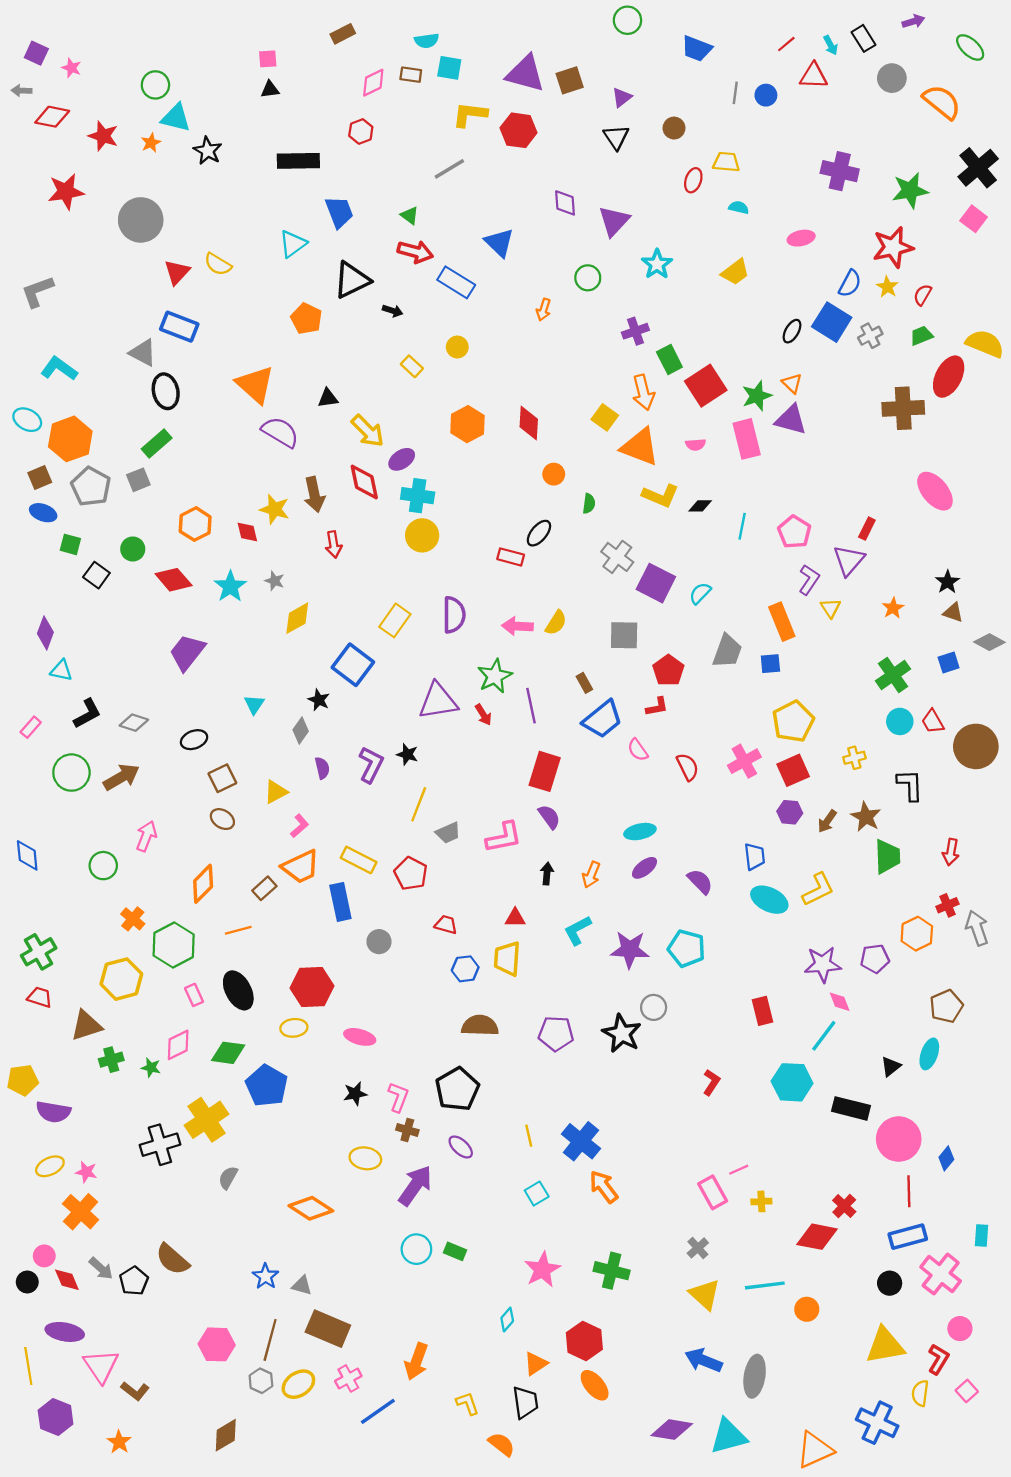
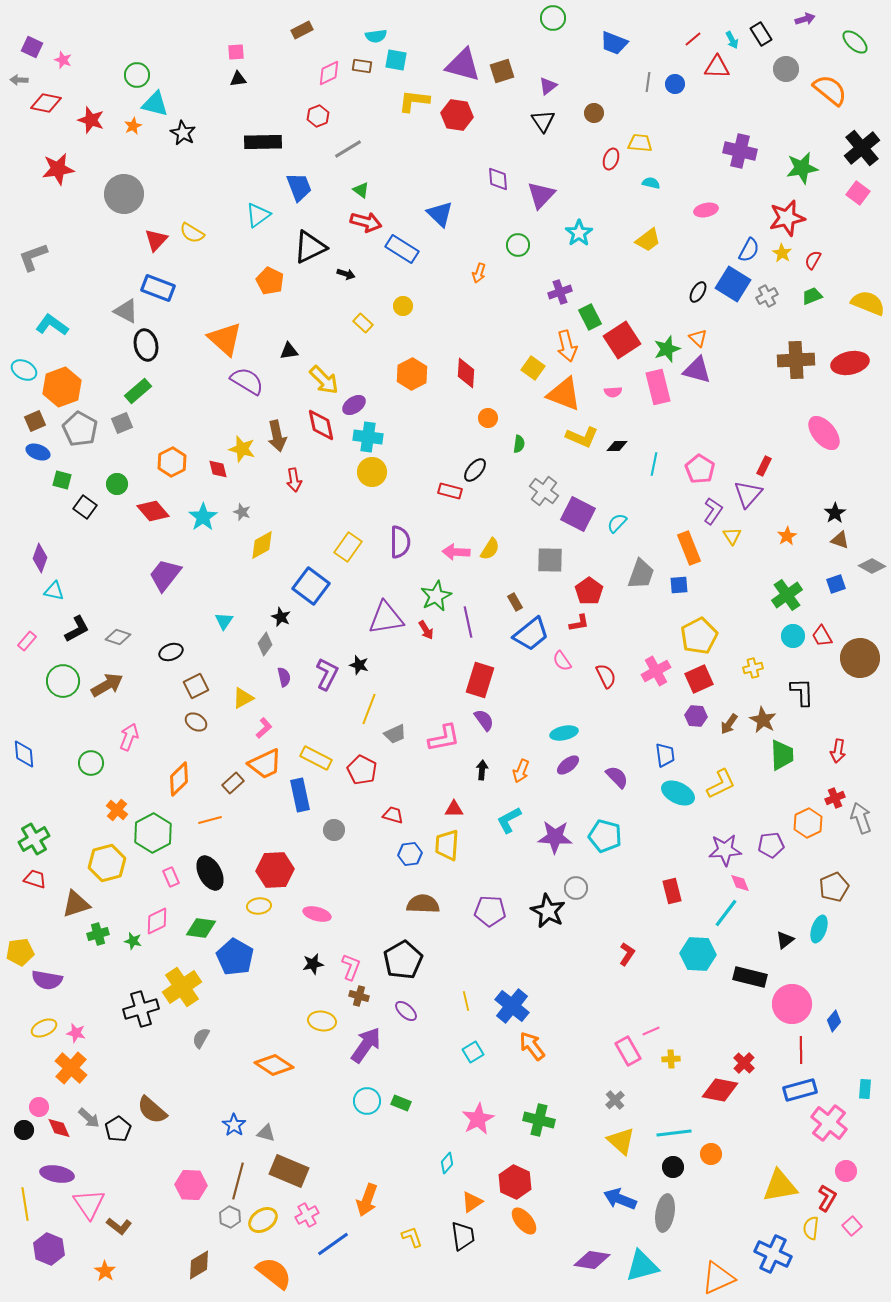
gray line: (449, 169) -> (348, 149), moved
red ellipse: (949, 377) -> (850, 363), moved, turned 51
black circle: (890, 1283) -> (673, 1167), moved
orange semicircle: (502, 1444) -> (274, 1273), moved, size x1.5

